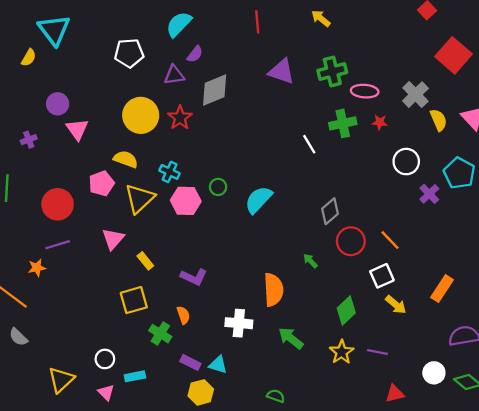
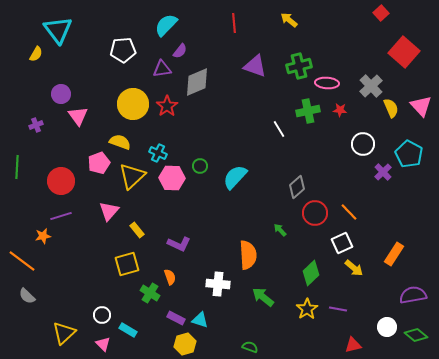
cyan rectangle: (135, 376) -> (128, 330), turned 42

